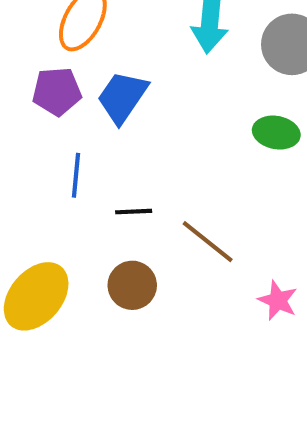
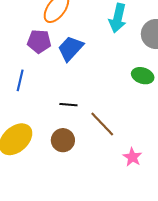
blue line: (76, 175) -> (20, 80), moved

